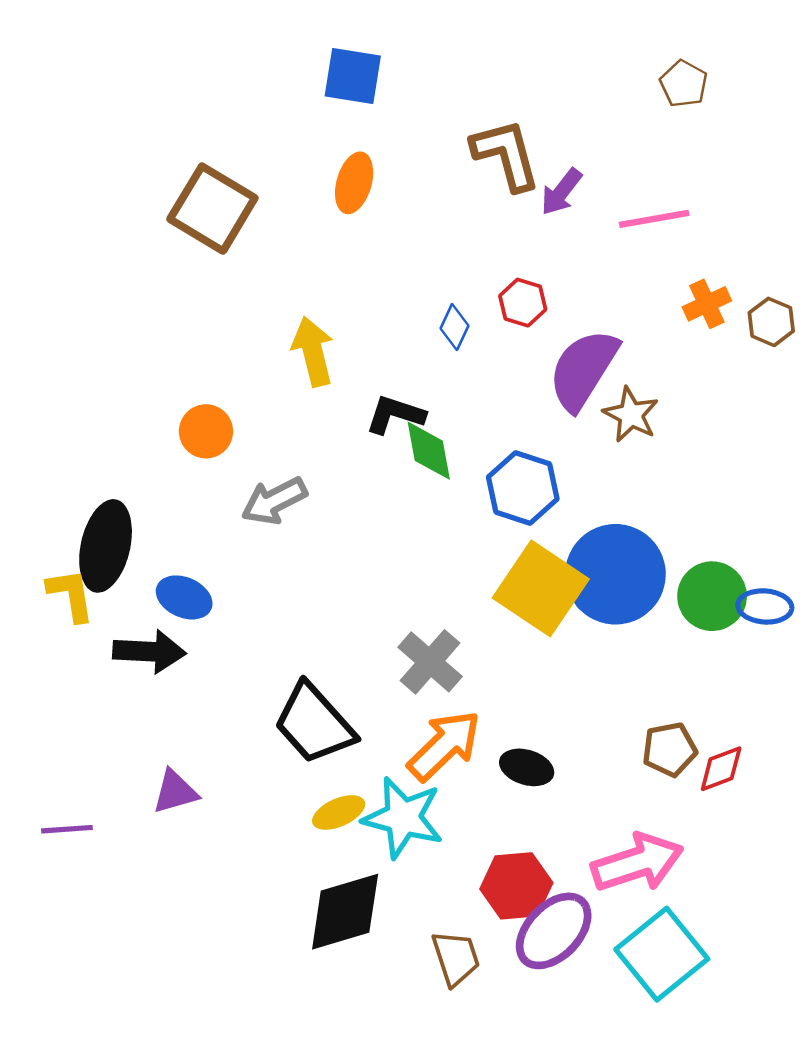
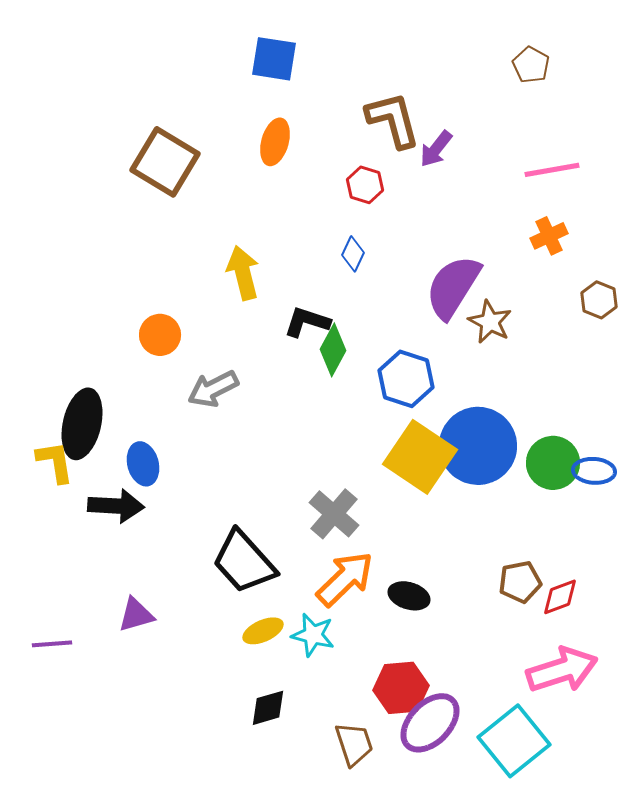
pink line: (654, 219) -> (552, 170), moved
red hexagon: (523, 303) -> (365, 185), moved
brown hexagon: (771, 322) -> (599, 300), moved
green diamond: (429, 451) -> (333, 350), turned 39
blue ellipse: (184, 597) -> (143, 464), turned 51
cyan star: (403, 818) -> (313, 635), size x0.7
pink arrow: (637, 863) -> (562, 670), moved
black diamond: (345, 912) -> (268, 708), size x0.6

